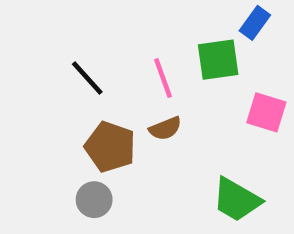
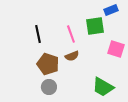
blue rectangle: (255, 23) -> (111, 10), turned 32
black line: (87, 78) -> (38, 34), turned 30
gray circle: (94, 200) -> (49, 87), moved

